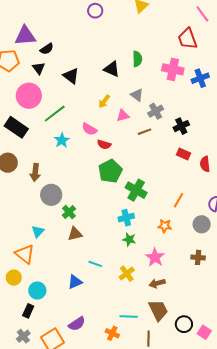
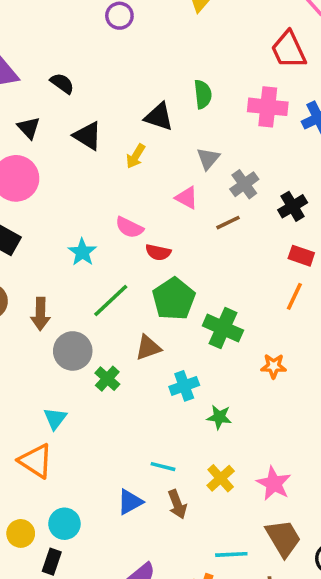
black semicircle: (47, 49) -> (62, 83), moved, turned -104
gray triangle: (137, 95) -> (208, 159), turned 40
yellow arrow: (104, 101) -> (136, 156), moved
green line: (55, 114) -> (111, 300), moved
pink triangle: (123, 116) -> (187, 198), turned 48
orange line: (179, 200) -> (294, 296), moved
cyan cross: (126, 218) -> (184, 386), moved
orange star: (165, 226) -> (273, 366), moved
brown triangle: (75, 234) -> (148, 348), moved
pink star: (155, 257) -> (274, 483), moved
yellow circle: (14, 278) -> (21, 533), moved
brown arrow: (157, 283) -> (177, 504), moved, turned -91

